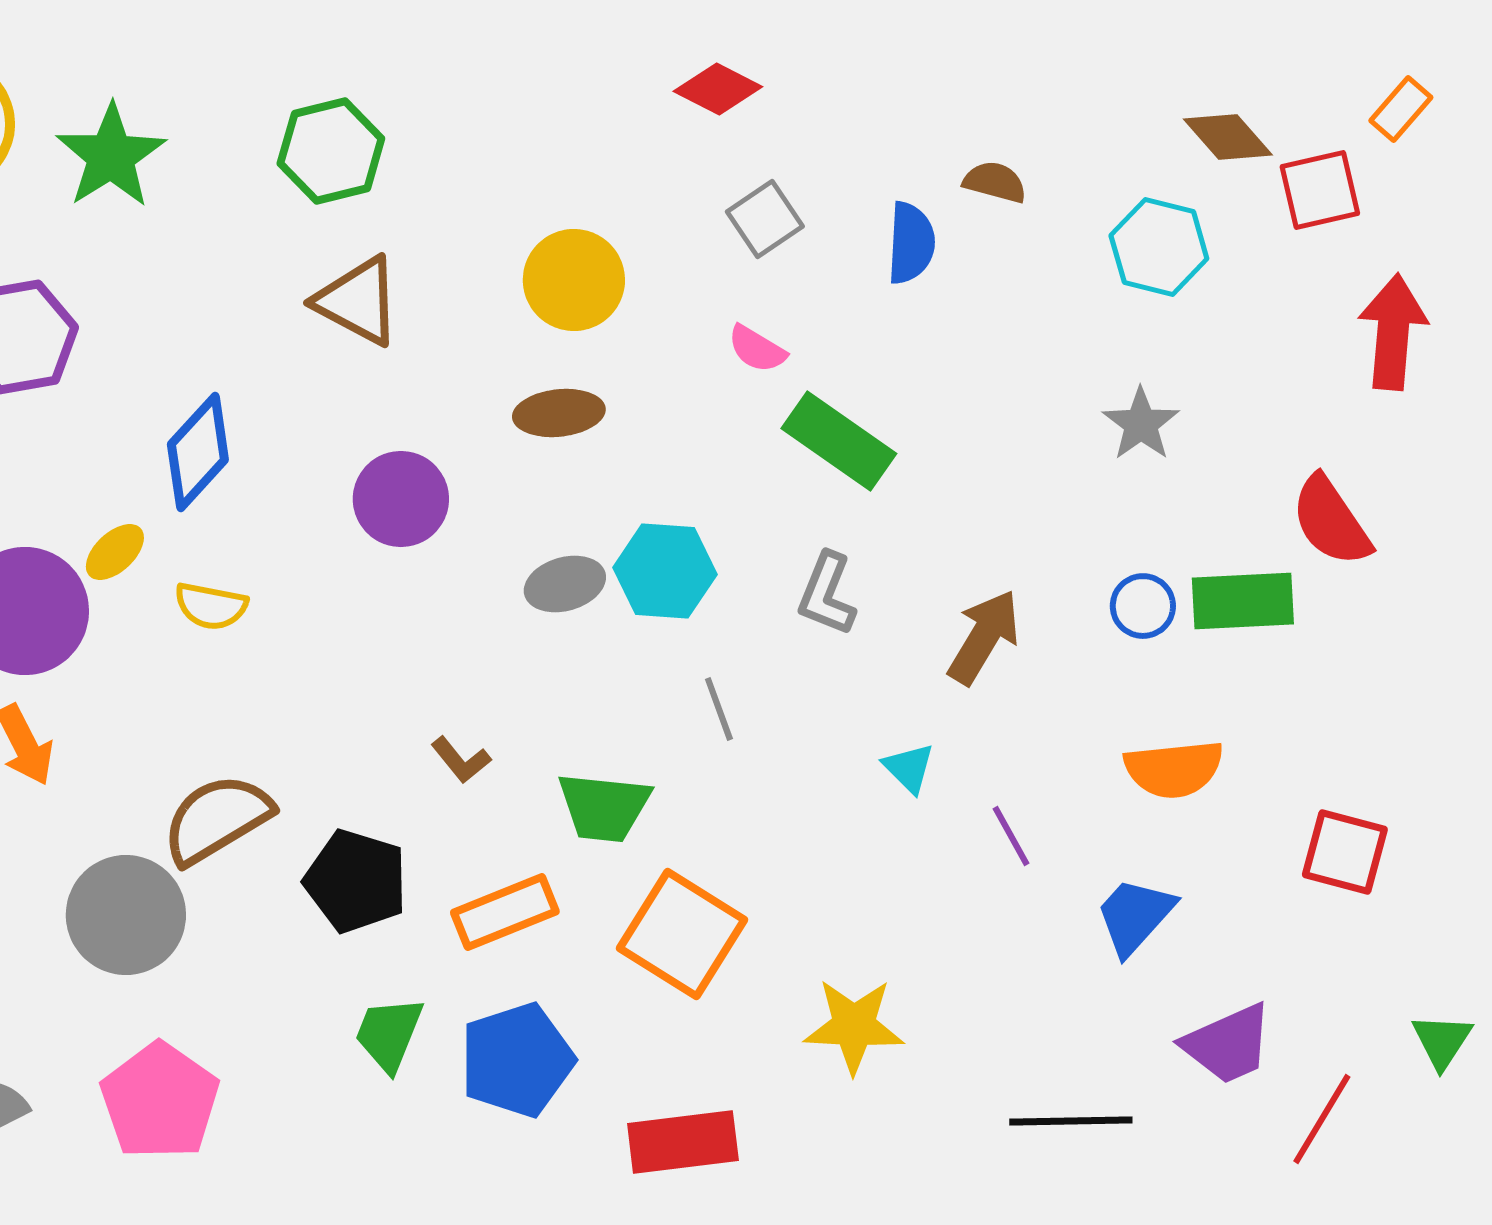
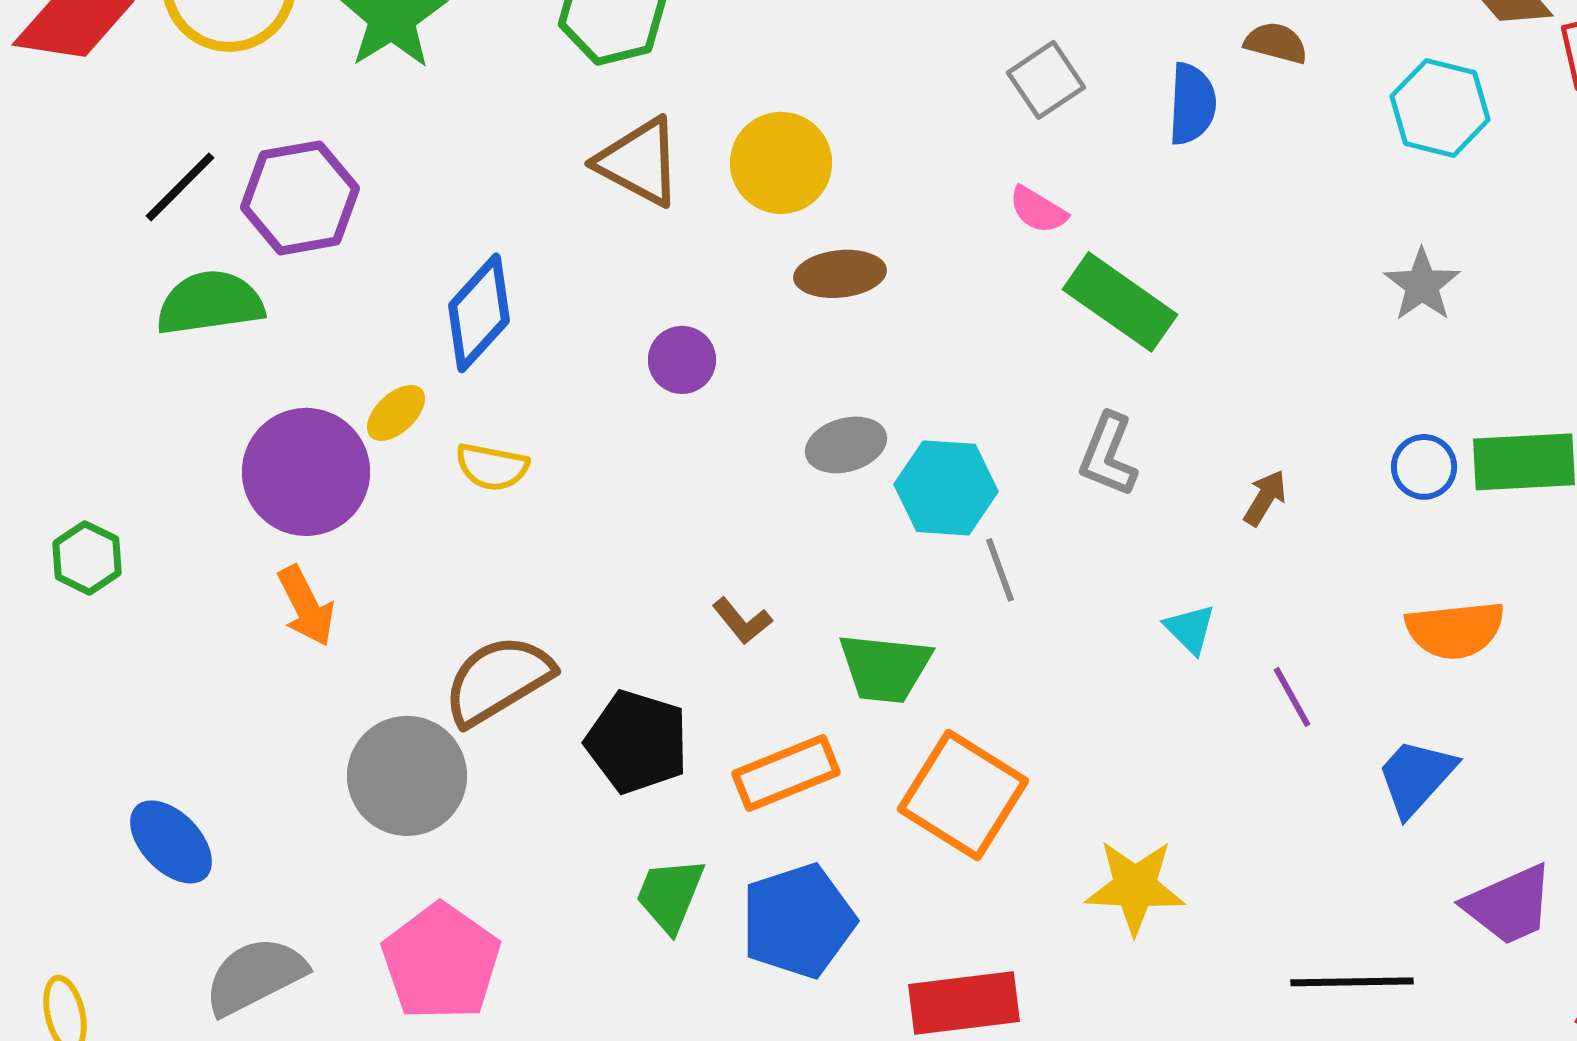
yellow circle: (574, 280) -> (781, 163), moved
purple circle: (401, 499) -> (682, 360), size x0.7
cyan hexagon: (665, 571) -> (946, 488), moved
brown arrow: (984, 637) -> (1265, 498), size x0.6

